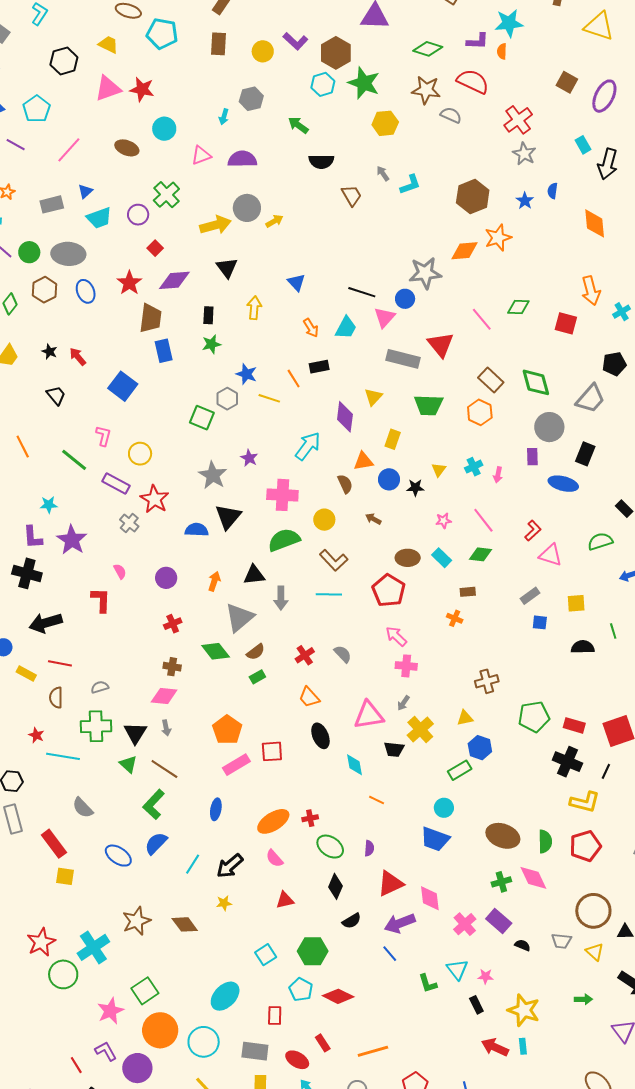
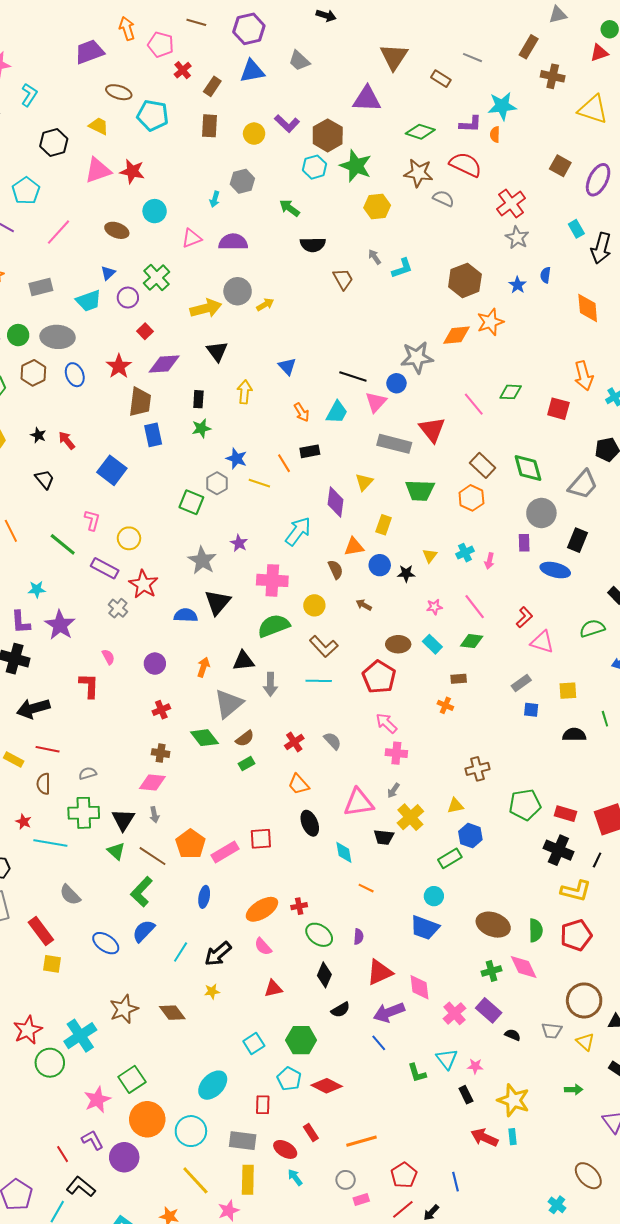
blue triangle: (85, 191) -> (108, 273), moved
orange pentagon: (227, 730) -> (190, 844), moved

